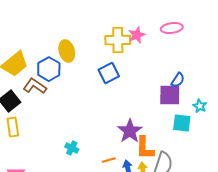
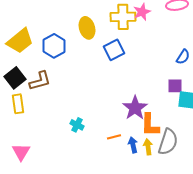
yellow ellipse: (67, 51) -> (87, 28), moved
brown L-shape: (35, 86) -> (40, 81), moved, turned 130
purple square: (170, 95) -> (175, 86), moved, size x0.7

